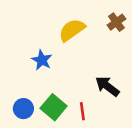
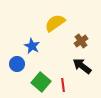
brown cross: (116, 22) -> (81, 41), moved
blue circle: (23, 109) -> (17, 64), moved

